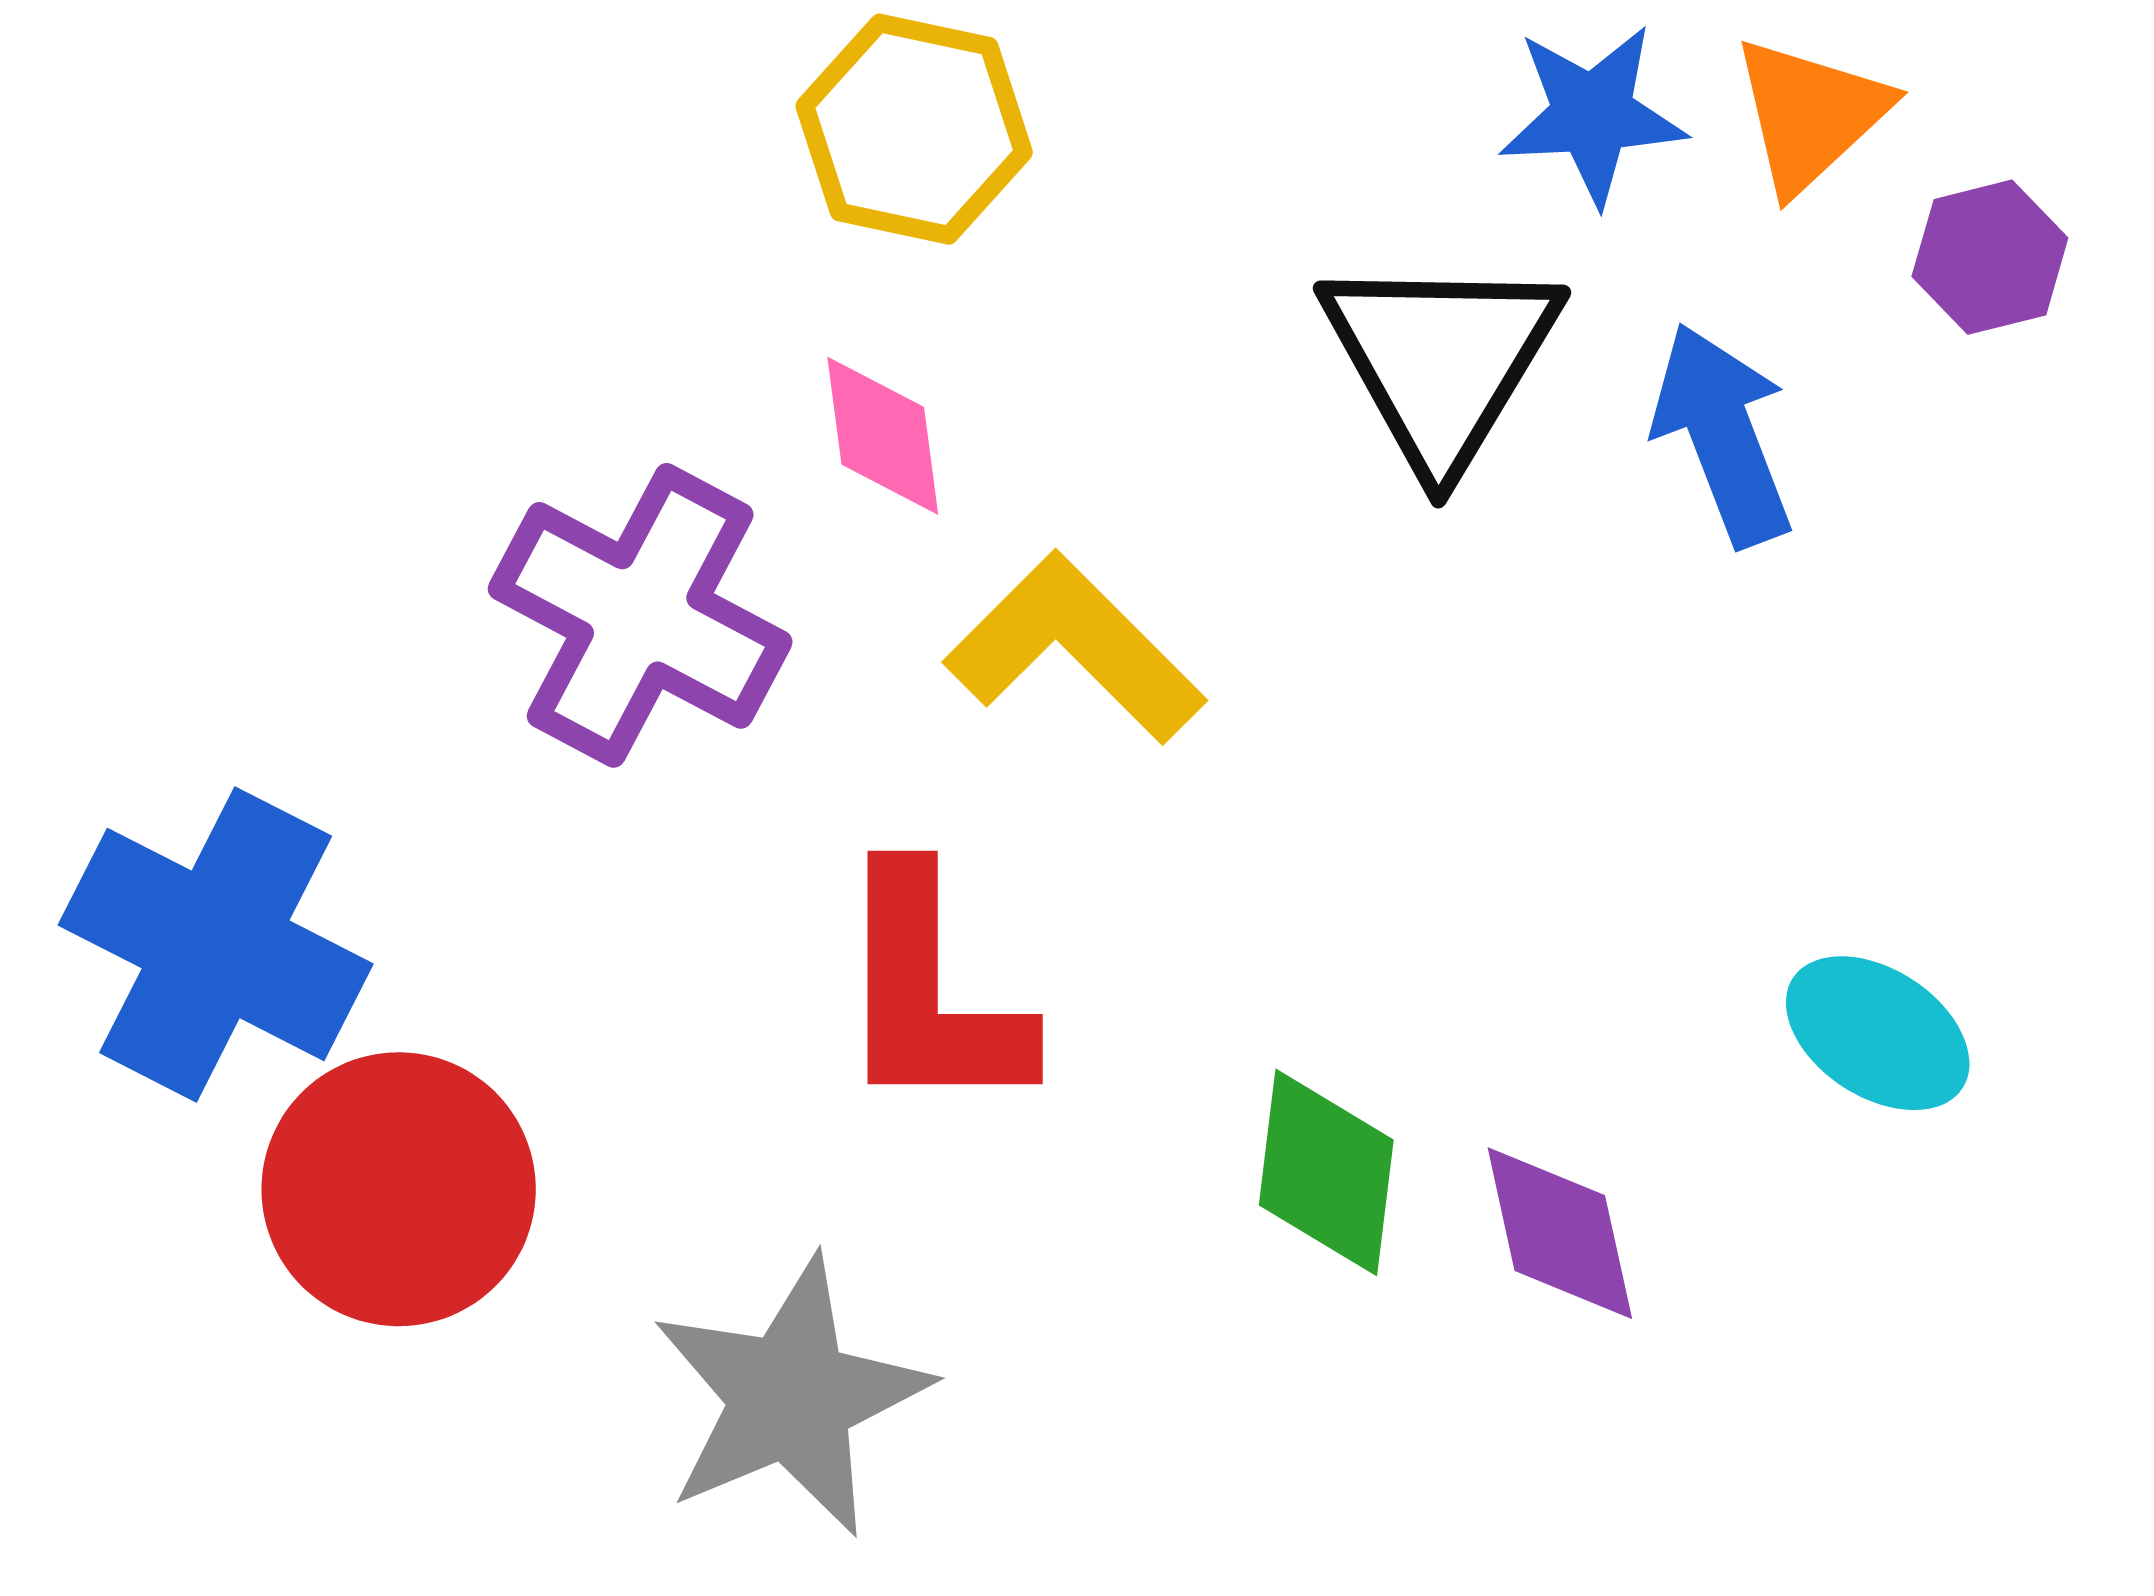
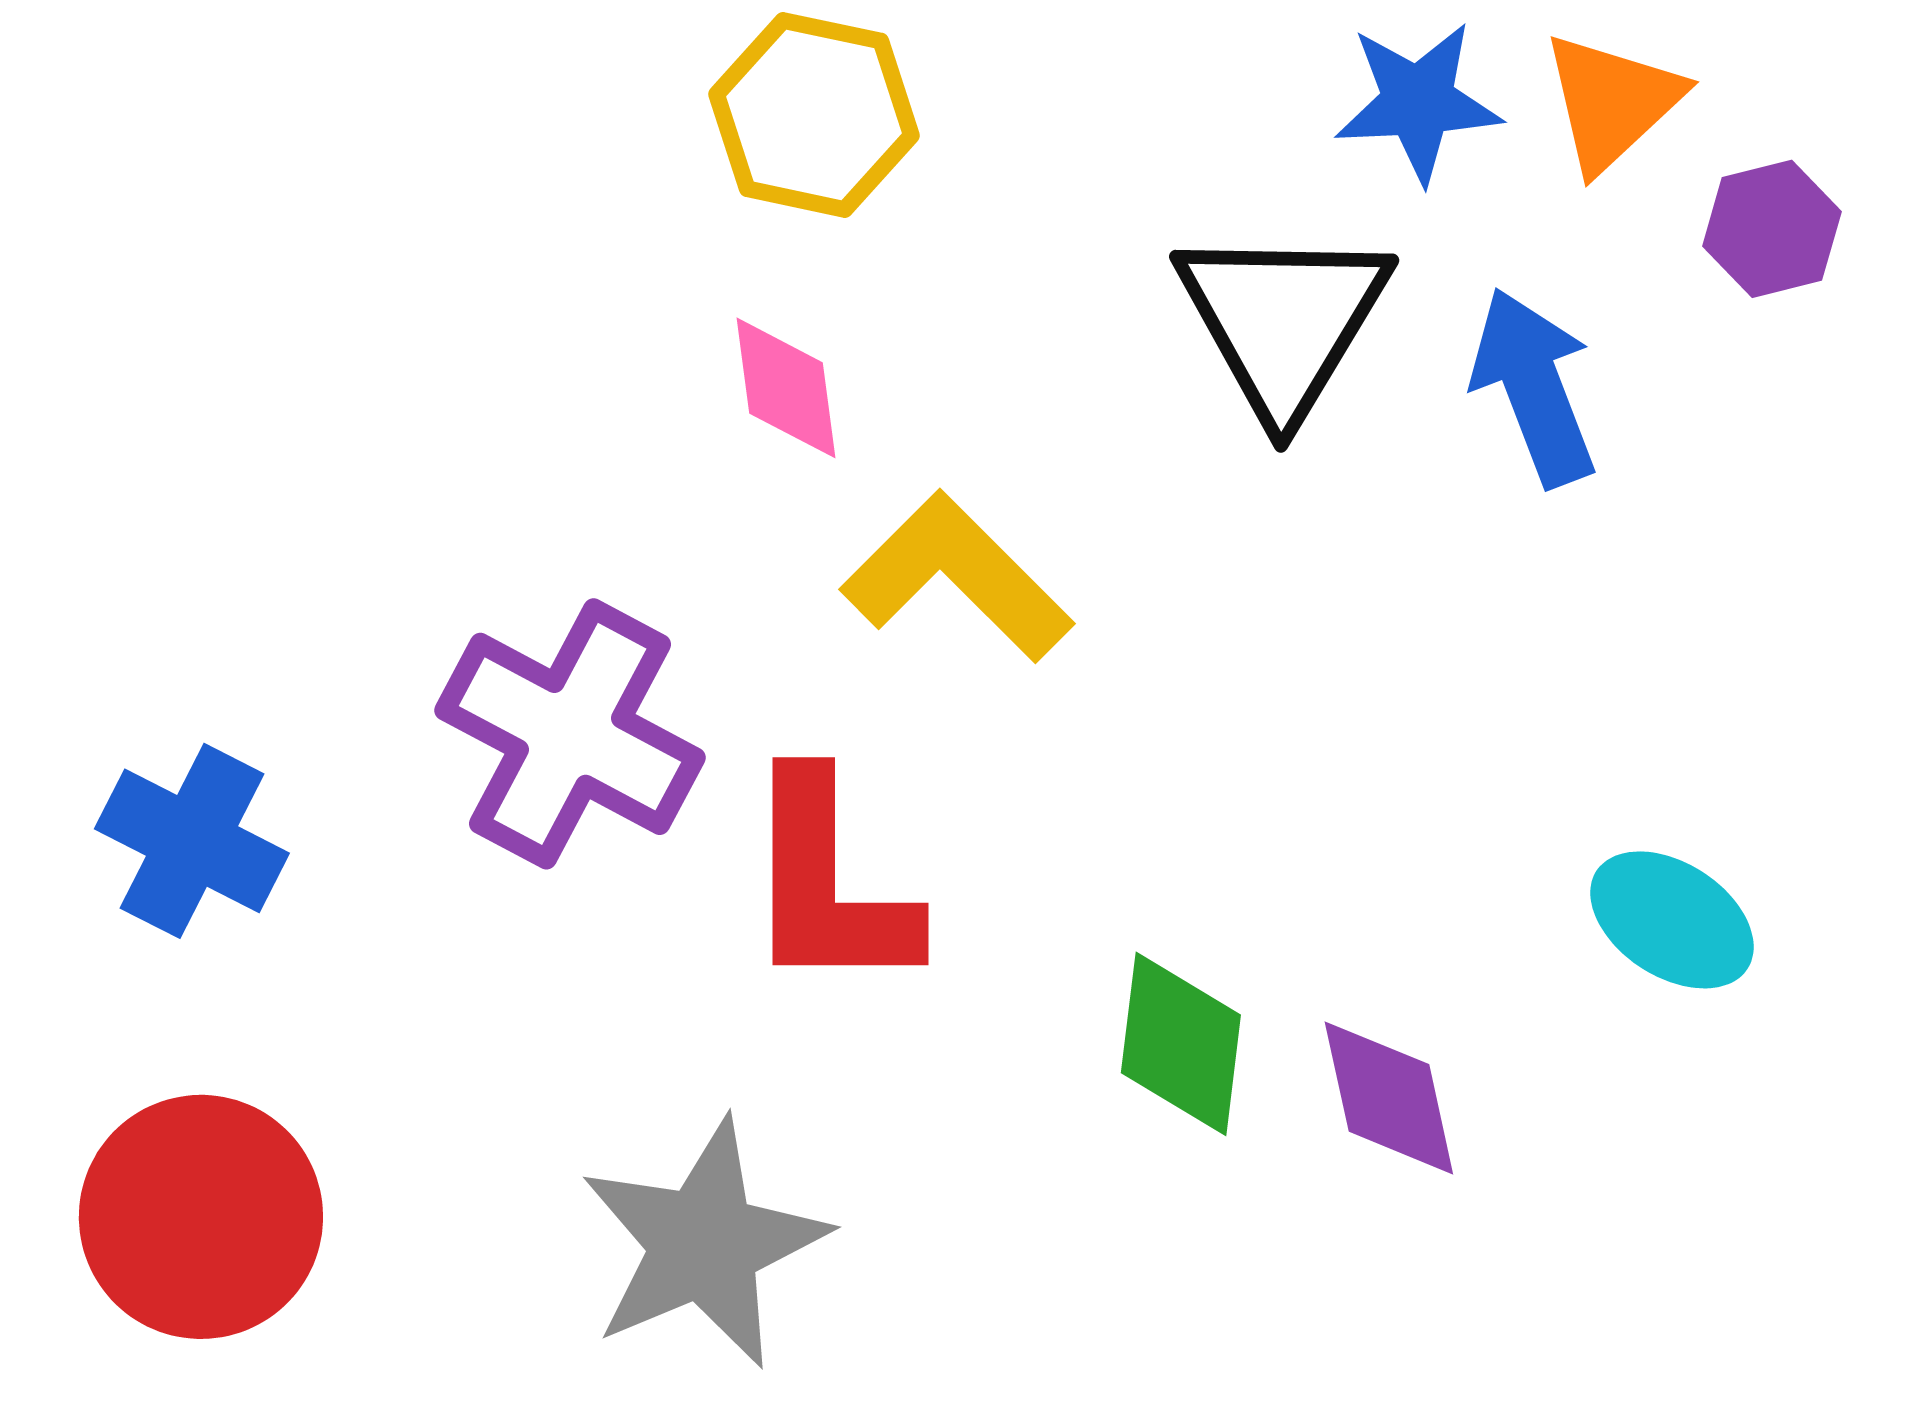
purple cross: (640, 615) -> (570, 734), moved
blue cross: (216, 944) -> (192, 841), size x0.7
red circle: (399, 1189) -> (201, 1217), moved

